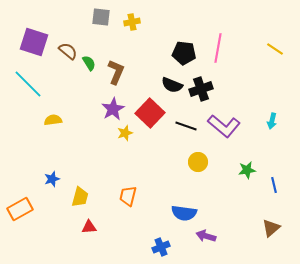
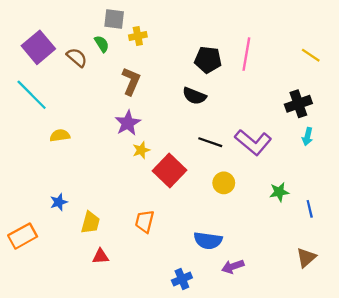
yellow cross: (132, 22) -> (138, 36), moved
purple square: (34, 42) -> (38, 47), turned 32
green semicircle: (89, 63) -> (102, 44), moved
black cross: (201, 89) -> (298, 104), moved
red square: (150, 113) -> (170, 170), moved
purple arrow: (206, 236) -> (233, 267), turned -36

